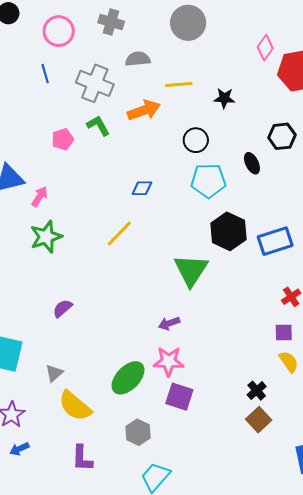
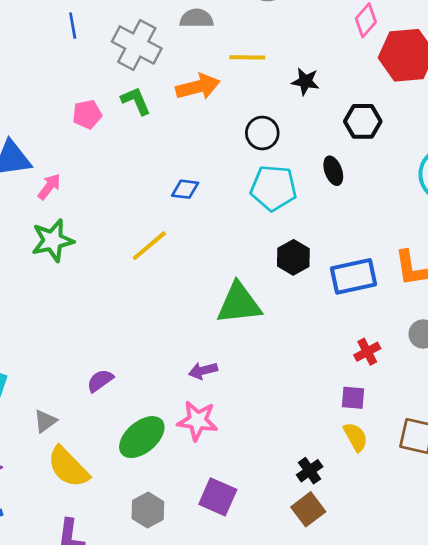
black hexagon: (282, 136) -> (363, 121), moved
black hexagon: (228, 231) -> (293, 257), size x0.7
green triangle: (191, 270) -> (239, 303), turned 45
purple semicircle: (63, 308) -> (100, 381), moved
purple square: (179, 397) -> (218, 497), moved

